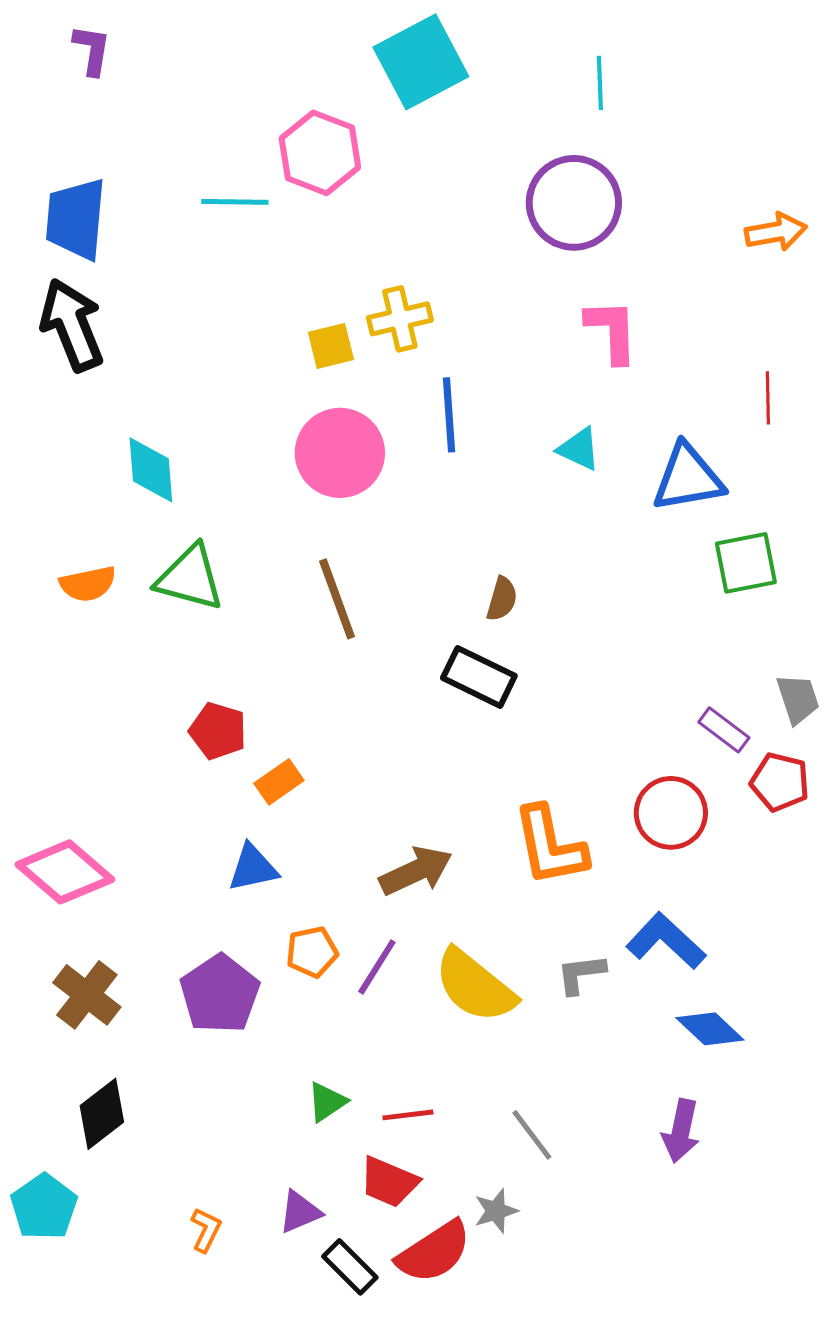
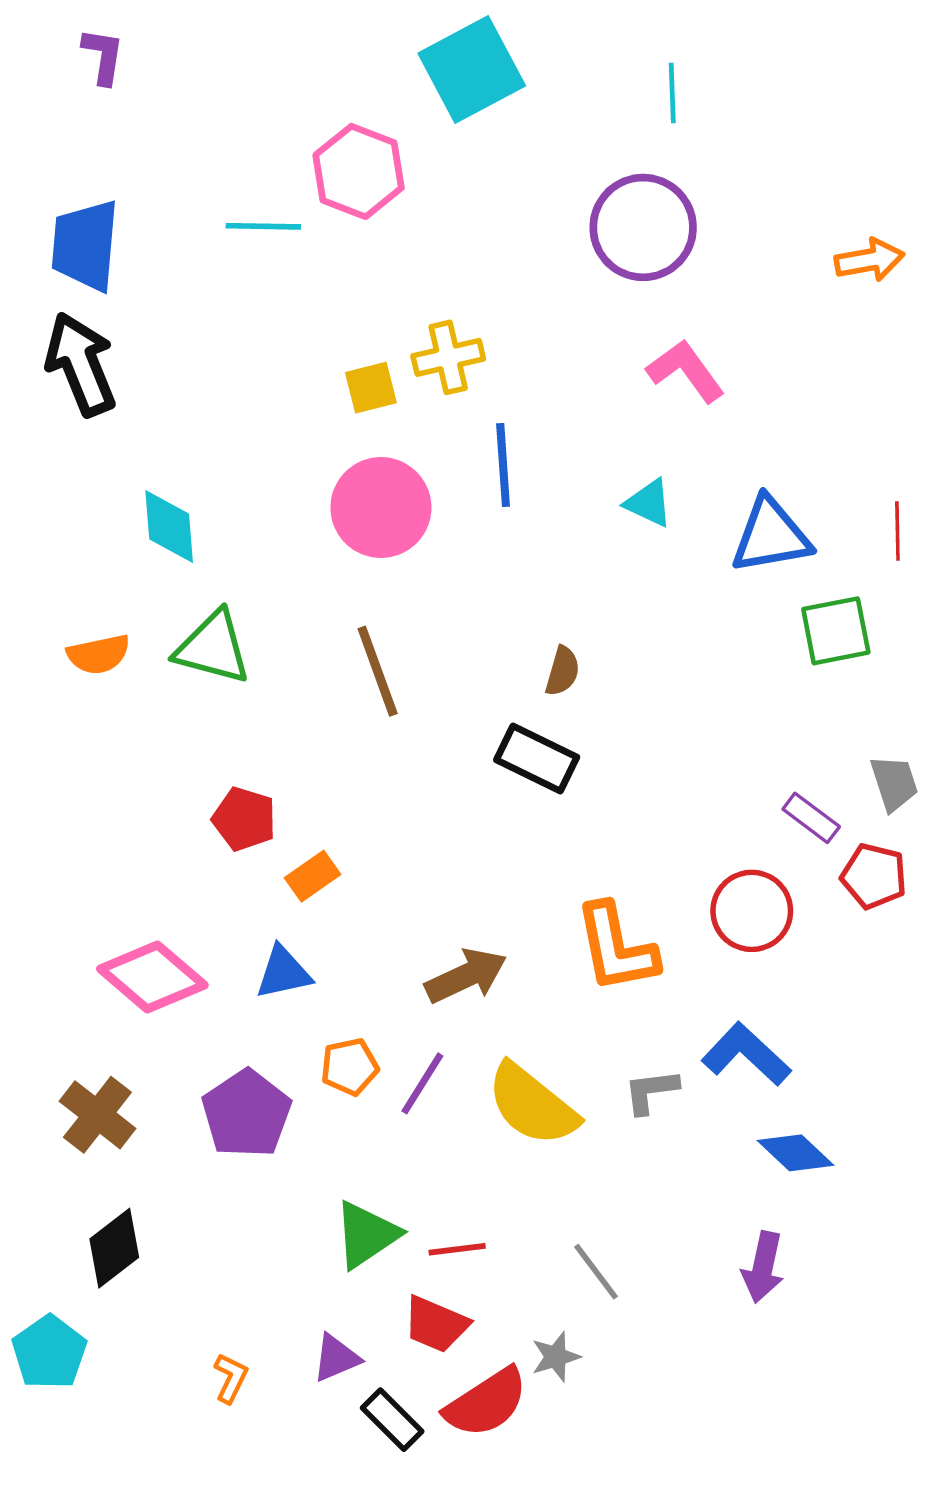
pink L-shape: (612, 331) -> (686, 371), turned -34
red line: (768, 398) -> (897, 531), moved
pink diamond: (65, 872) -> (152, 977), moved
green triangle: (327, 1102) -> (366, 1235), size x1.5

